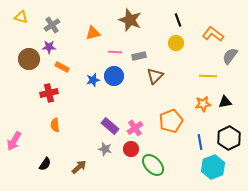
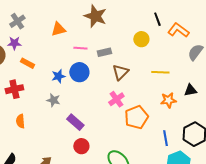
black line: (178, 20) -> (157, 19), moved
yellow line: (208, 76) -> (160, 72), moved
black triangle: (225, 102) -> (190, 90), moved
pink cross: (135, 128) -> (116, 99), moved
gray star: (105, 149) -> (53, 100), moved
red circle: (131, 149) -> (81, 146), moved

